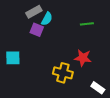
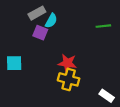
green line: (87, 24) -> (103, 26), moved
red star: (83, 58) -> (67, 63), moved

